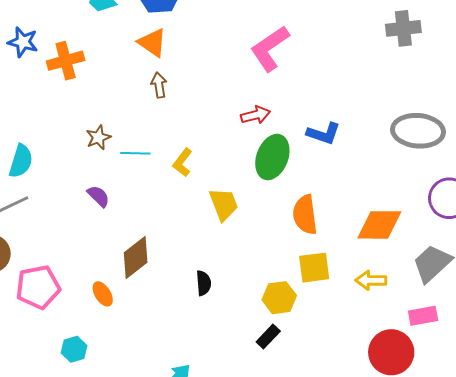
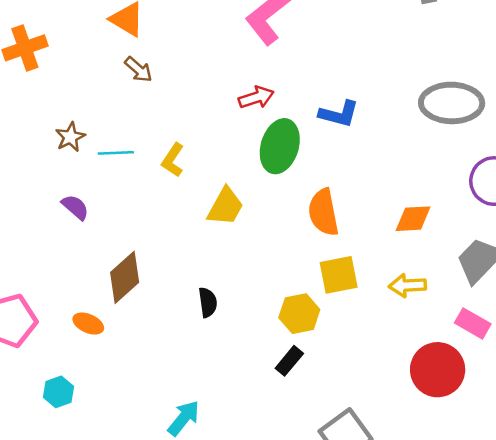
brown arrow: (159, 85) -> (138, 69), turned 145
yellow trapezoid: (224, 204) -> (225, 207), turned 54
orange diamond: (379, 225) -> (413, 219), size x0.7
orange ellipse: (103, 294) -> (88, 324), turned -30
pink rectangle: (423, 316) -> (473, 323), turned 44

